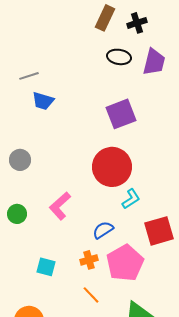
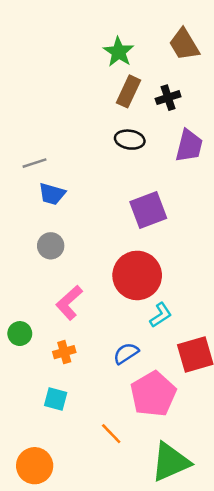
black ellipse: (119, 57) -> (130, 140), moved
gray circle: (20, 160) -> (51, 246), moved
pink L-shape: (60, 206) -> (69, 303), moved
orange cross: (89, 260) -> (64, 352), moved

